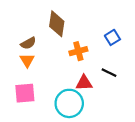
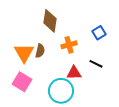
brown semicircle: (28, 43) -> (40, 51), moved, turned -48
orange triangle: (27, 60) -> (24, 53), size x1.5
pink square: (25, 93) -> (22, 82), turned 36

